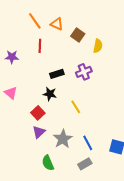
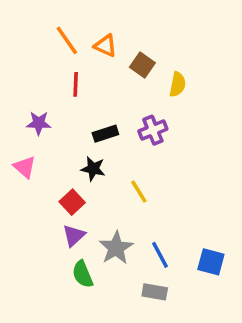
purple star: (12, 57) -> (39, 123), moved
green semicircle: (48, 163) -> (83, 274), moved
gray rectangle: (85, 164) -> (155, 292), turned 40

